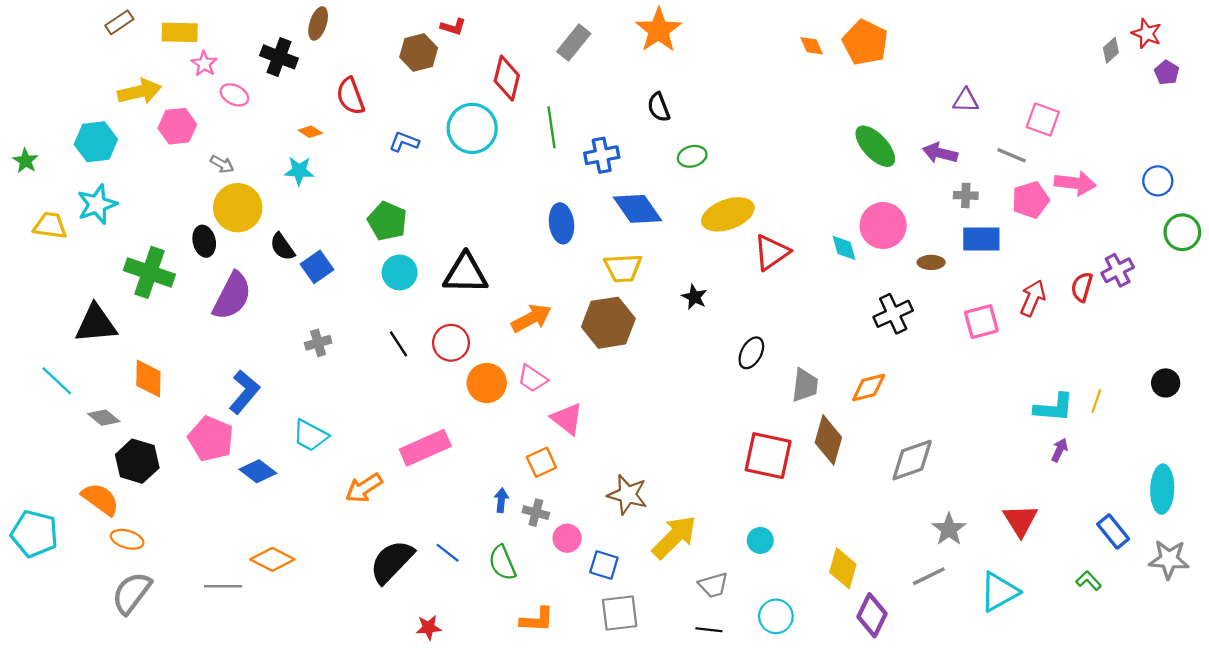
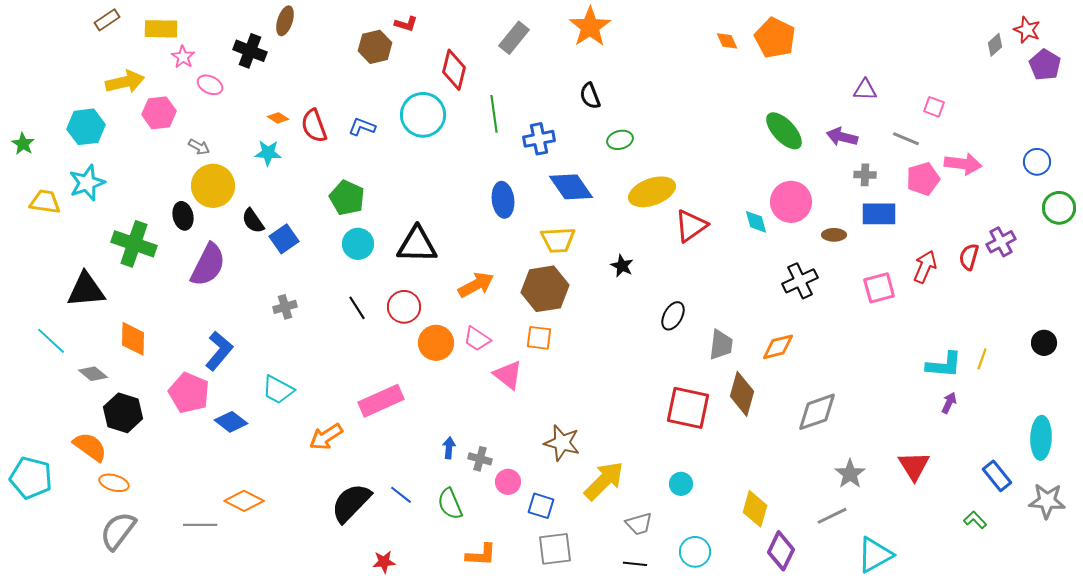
purple pentagon: (1167, 73) -> (1045, 65), size x1.4
red semicircle: (350, 96) -> (314, 126), moved
pink square: (1043, 119) -> (934, 107), size x0.7
orange square: (541, 462) -> (539, 338), moved, turned 32
cyan triangle: (999, 592) -> (875, 555), moved

